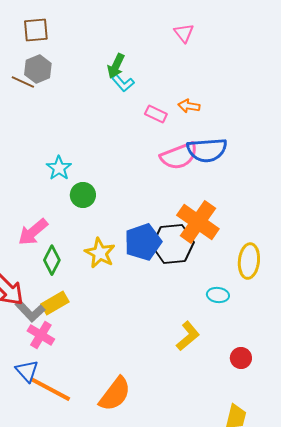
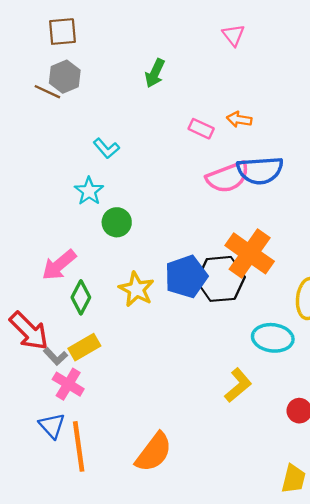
cyan L-shape: (123, 83) -> (106, 148), moved
cyan ellipse: (218, 295) -> (273, 338), size x1.6
gray L-shape: (30, 311) -> (55, 356), size x0.7
orange line: (50, 389) -> (79, 446), turned 54

